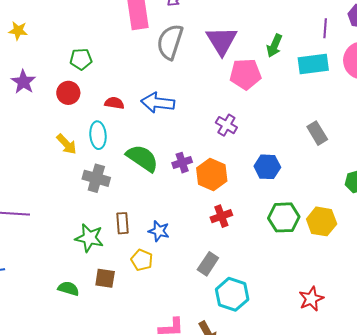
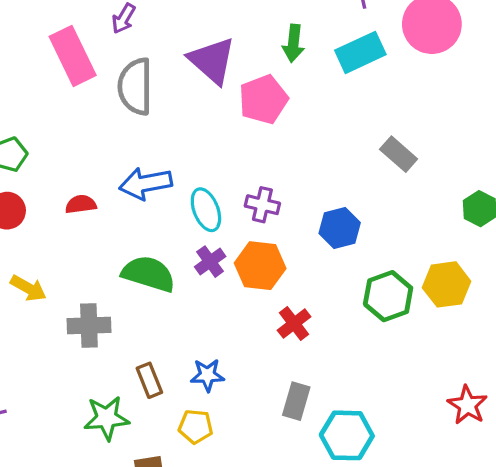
purple cross: (226, 125) -> (262, 205), moved
cyan ellipse: (98, 135) -> (206, 210), moved

